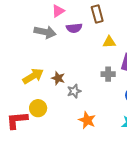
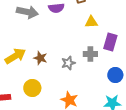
gray star: (74, 91) -> (68, 63), moved
yellow circle: (38, 108) -> (32, 88), moved

